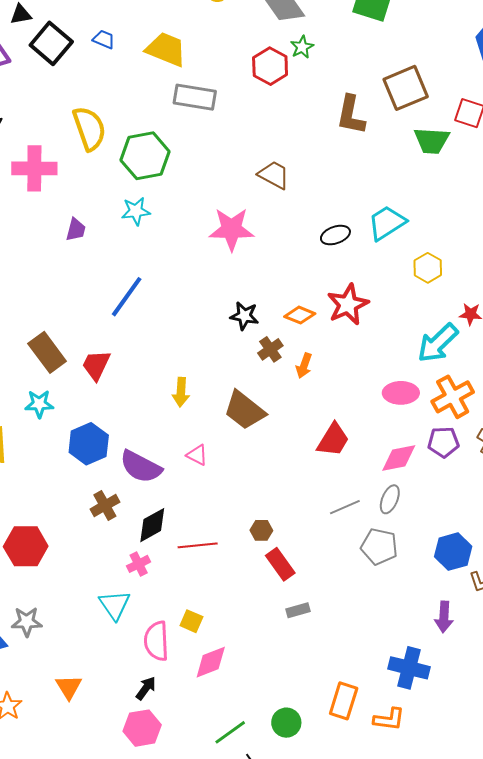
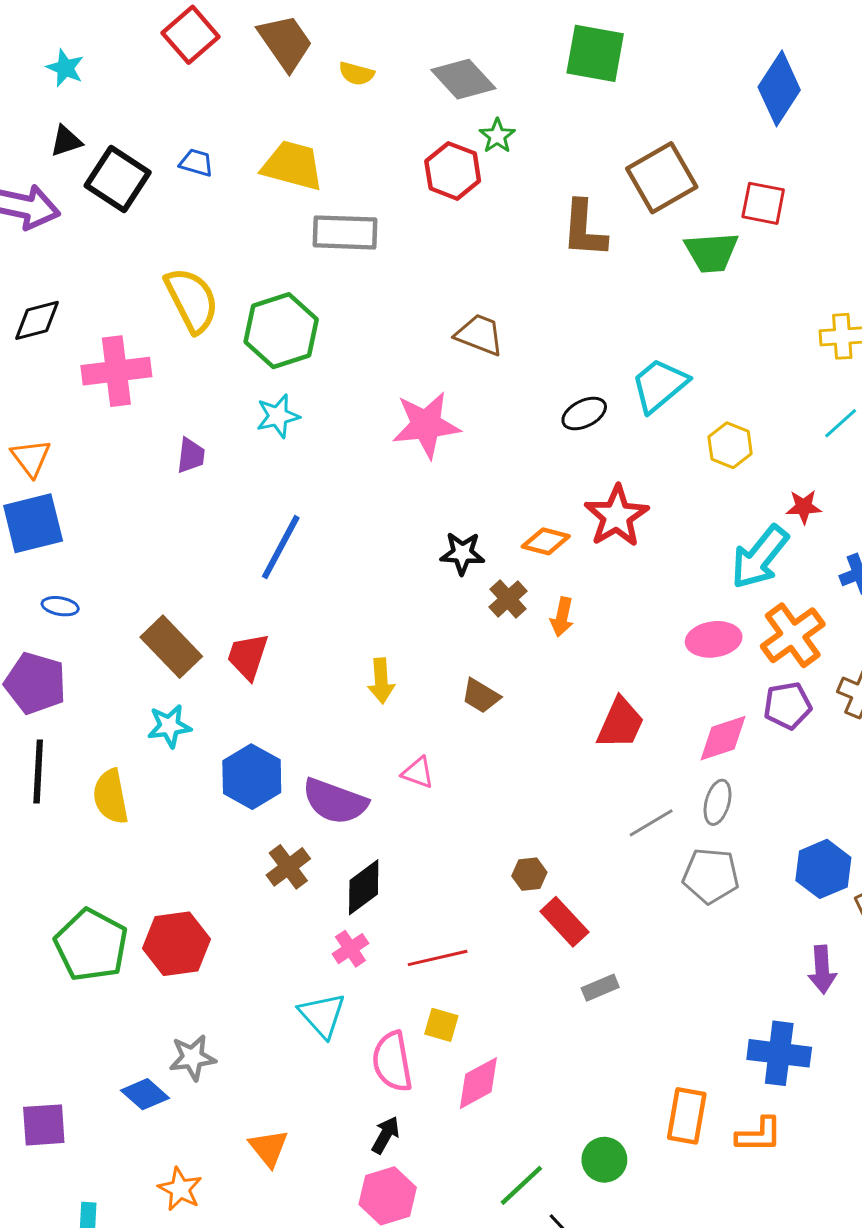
brown trapezoid: (245, 410) -> (481, 696), size x0.6
red line: (198, 545) -> (438, 958), moved

